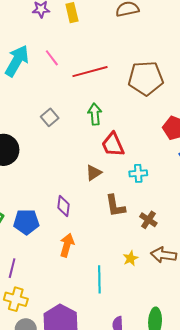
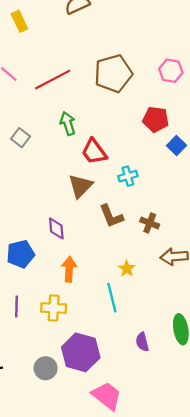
brown triangle: (94, 173) -> (80, 186), size x1.4
yellow star: (131, 258) -> (127, 269), moved
yellow cross: (16, 299) -> (54, 308), moved

